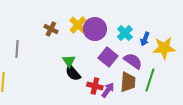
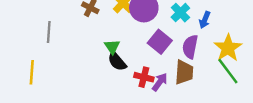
yellow star: (164, 48) -> (228, 48), moved, turned -30
purple semicircle: (133, 61) -> (190, 47), turned -114
green line: (150, 80) -> (228, 71), moved, turned -55

